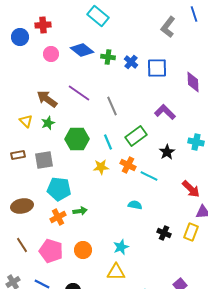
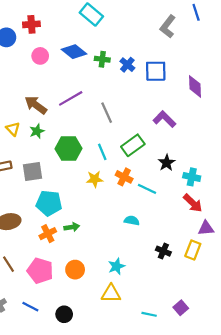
purple line: (79, 93) -> (71, 98), turned -65
cyan cross: (196, 142) -> (192, 177), moved

